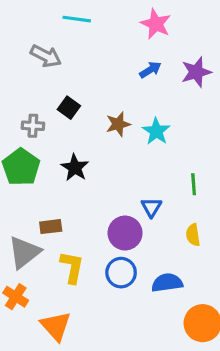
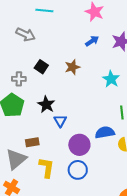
brown star: (118, 124) -> (72, 67), moved
cyan star: (156, 131) -> (111, 79), moved
blue triangle: (151, 207) -> (60, 121), moved
blue semicircle: (167, 283) -> (105, 132), moved

